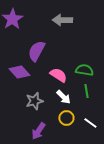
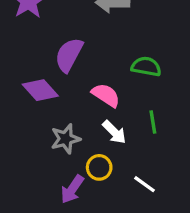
green semicircle: (84, 70) -> (146, 67), moved
yellow circle: (66, 118) -> (99, 167), moved
white line: (90, 123) -> (145, 184), moved

